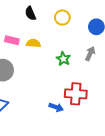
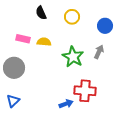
green star: (63, 59) -> (73, 57), size x1.5
blue arrow: (56, 107) -> (66, 104), turned -40

